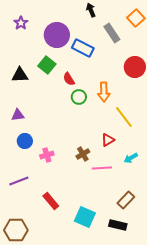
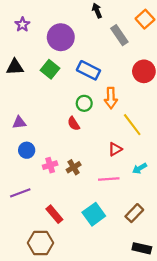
blue rectangle: (83, 48) -> (88, 70), moved
black triangle: (20, 75) -> (15, 67), moved
red semicircle: (69, 79) -> (74, 124), moved
brown cross: (83, 154) -> (74, 167), moved
cyan square: (85, 217) -> (94, 214), moved, turned 30
black rectangle: (118, 225) -> (142, 248), moved
brown hexagon: (16, 230) -> (41, 243), moved

